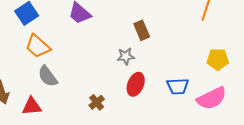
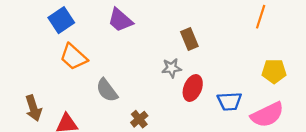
gray semicircle: (48, 76) -> (107, 90), moved
red ellipse: (136, 84) -> (193, 88), moved

